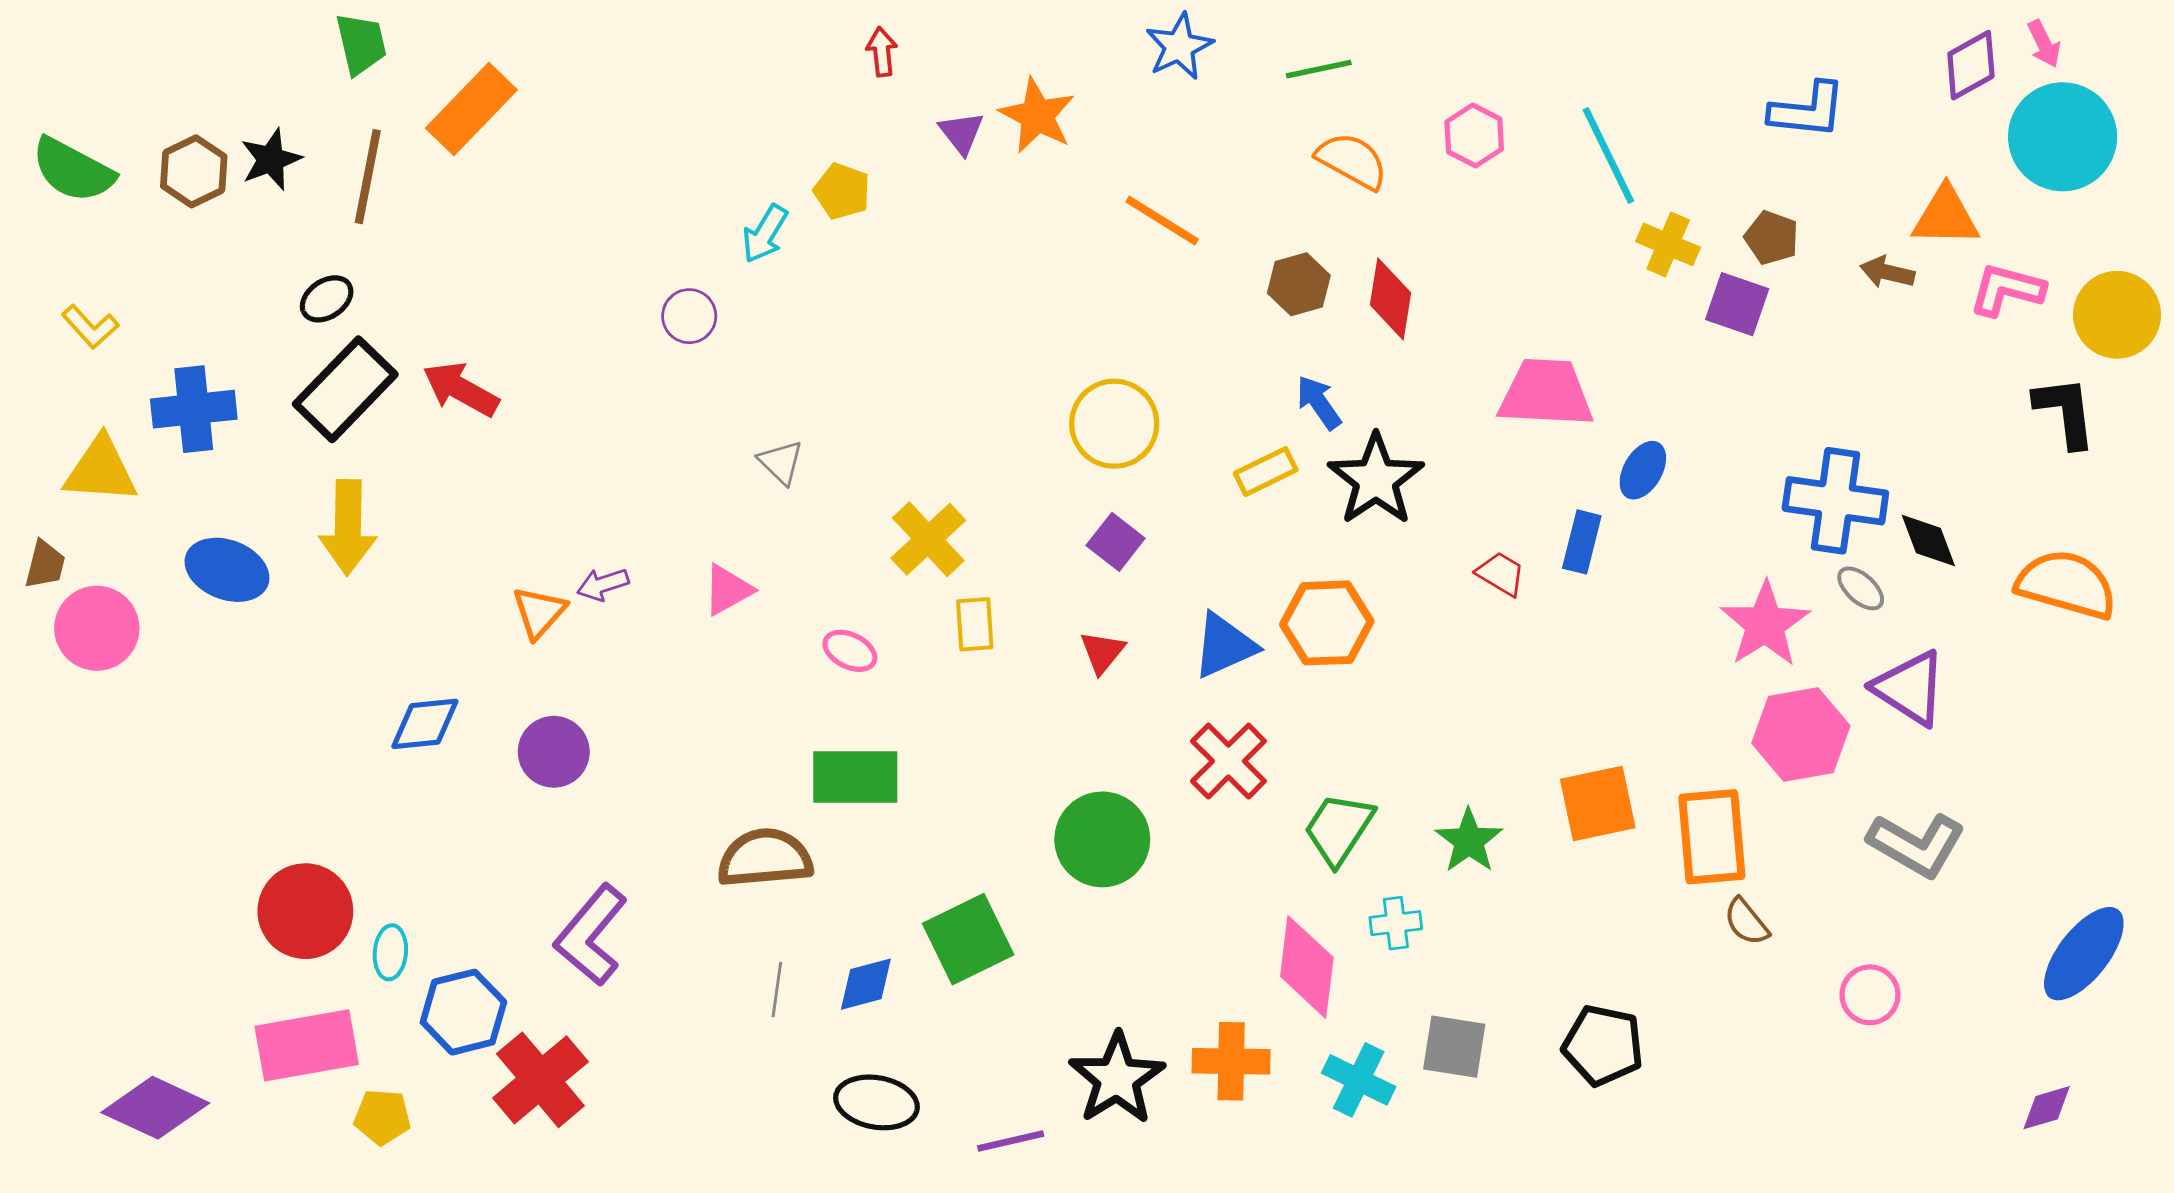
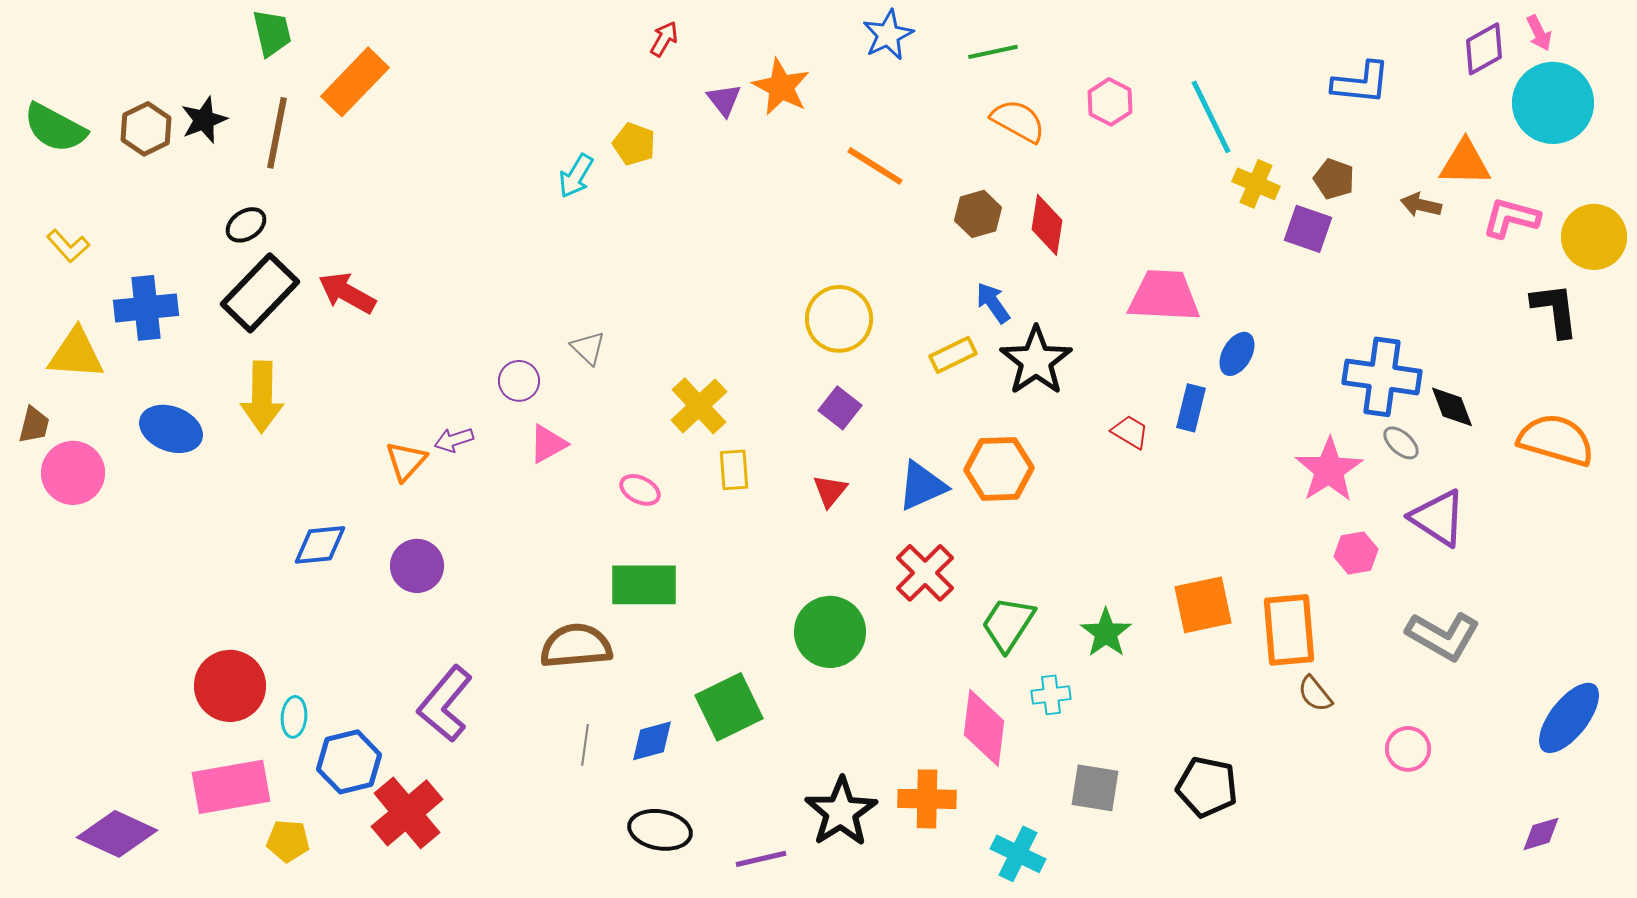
red arrow: (882, 52) -> (664, 39), turned 36
purple circle: (689, 316) -> (519, 381), moved
pink hexagon: (1801, 734) -> (1356, 553), size x0.6
cyan cross: (1359, 1080) -> (1018, 854), moved

